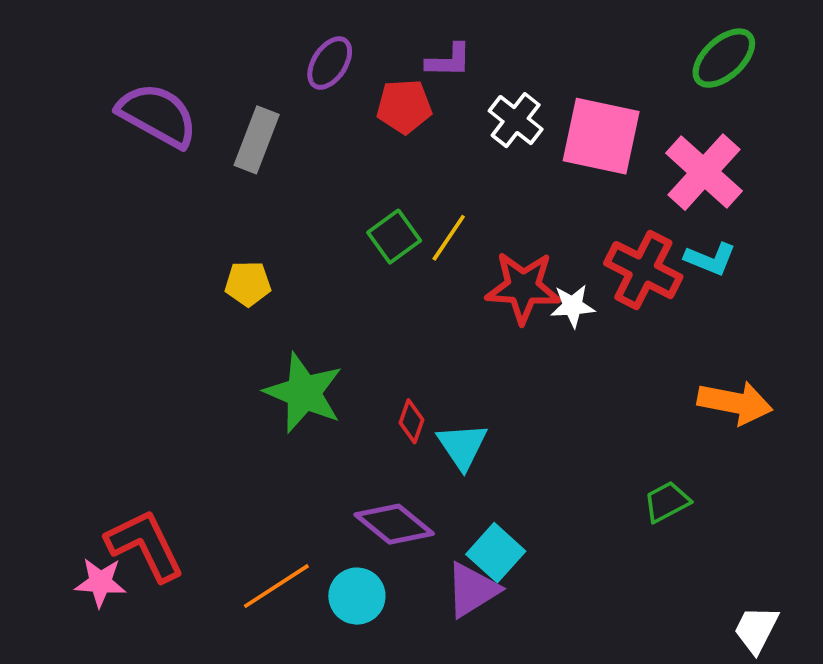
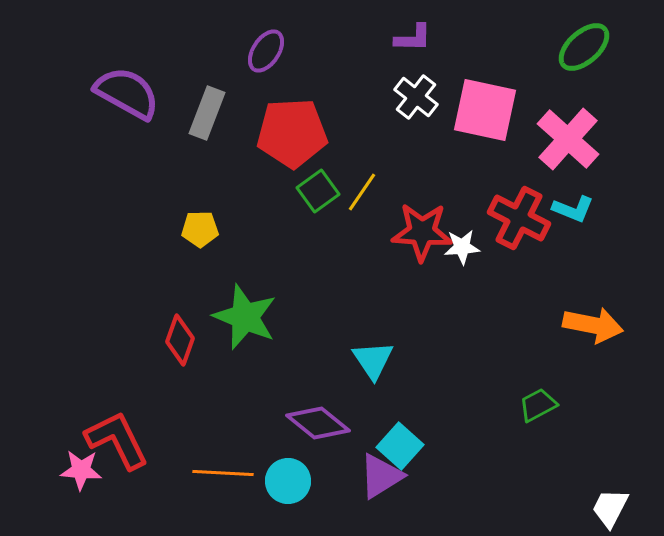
purple L-shape: (449, 61) -> (413, 38), moved
red pentagon: (404, 106) -> (292, 133), moved, size x1.6
red diamond: (412, 421) -> (180, 340), moved, size x1.4
orange line: (276, 586) -> (223, 473), turned 36

